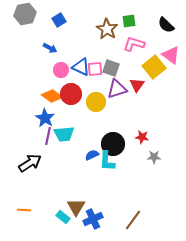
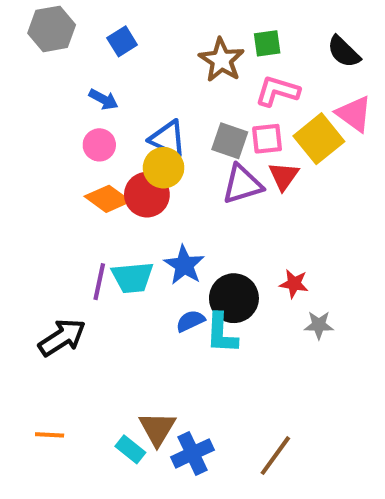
pink square: (95, 69) -> (267, 139), moved
pink circle: (61, 70) -> (99, 145), moved
yellow circle: (96, 102) -> (164, 168), moved
blue star: (45, 118) -> (184, 265), moved

